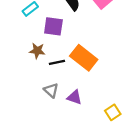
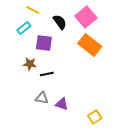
orange rectangle: (84, 58) -> (90, 45), moved
gray triangle: (51, 90) -> (42, 98), turned -32

